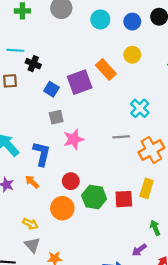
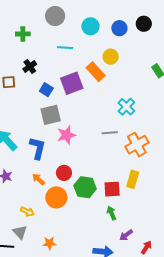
green cross: (22, 11) -> (23, 34), moved
cyan line: (15, 50) -> (65, 48), moved
yellow circle: (132, 55) -> (111, 57), moved
black cross: (33, 64) -> (30, 66), turned 32
gray square: (56, 117) -> (51, 115), size x1.5
orange arrow: (32, 182) -> (39, 179), moved
green arrow: (155, 228) -> (111, 213), moved
gray triangle: (32, 245) -> (20, 232), moved

